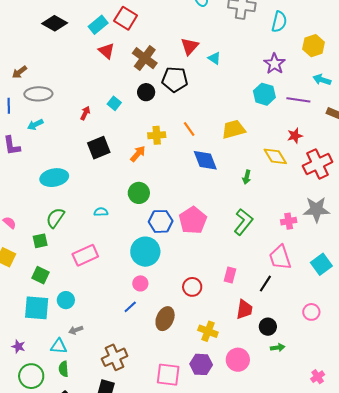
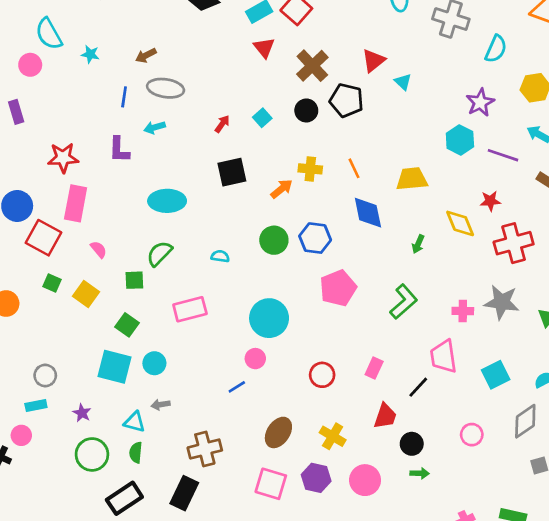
blue hexagon: (161, 221) -> (315, 238), moved
brown ellipse: (165, 319) -> (278, 432), moved

